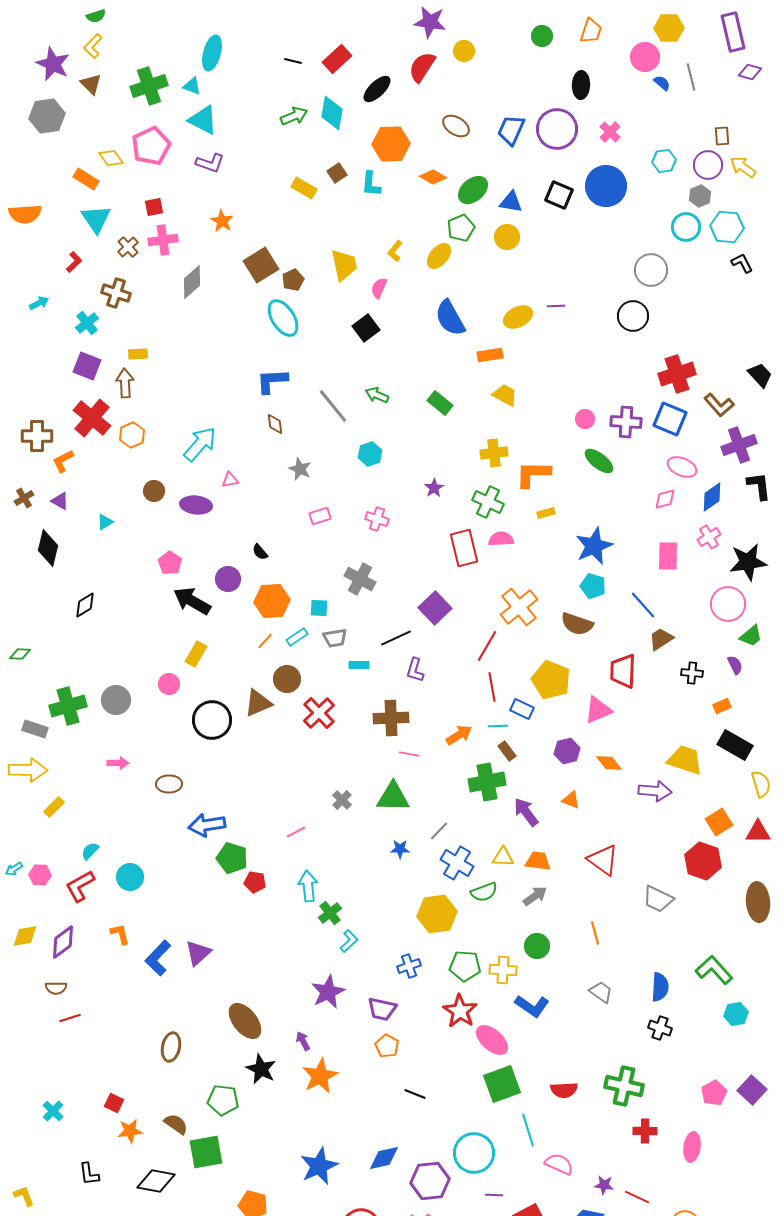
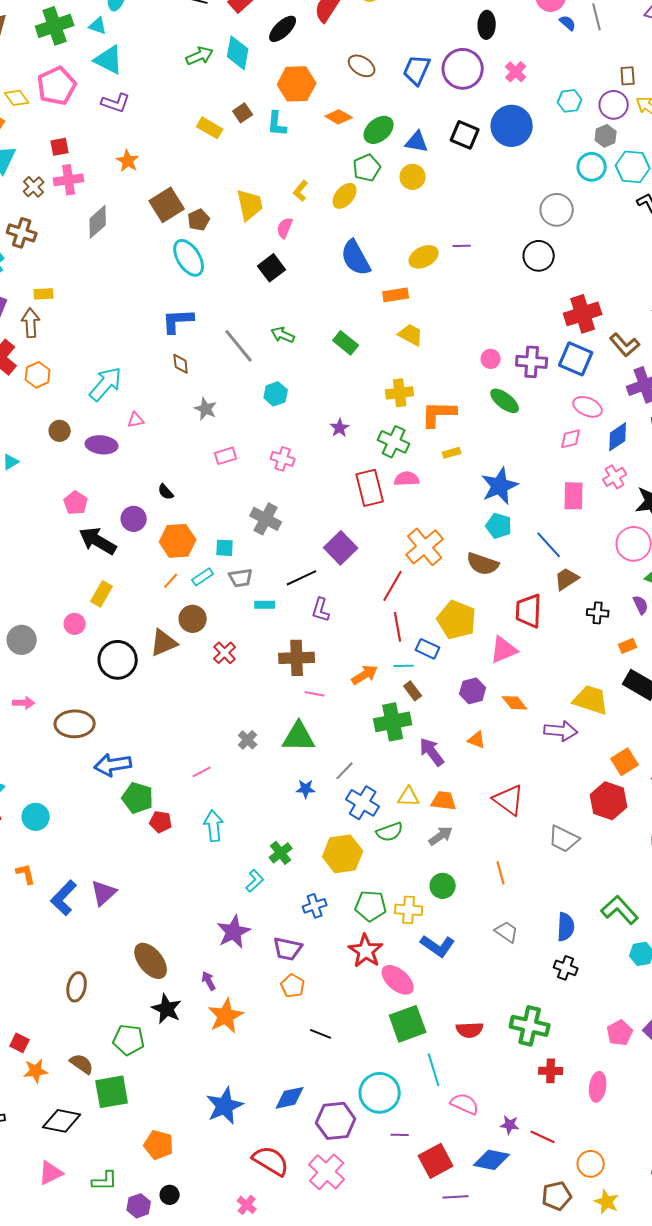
red cross: (319, 713) -> (225, 653), size x0.7
brown ellipse: (169, 784) -> (75, 724), size x1.5
green cross: (330, 913) -> (281, 853), moved

